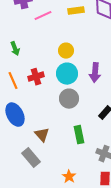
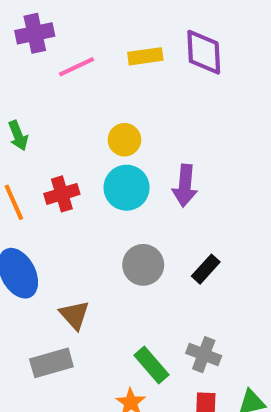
gray circle: (69, 99) -> (143, 265), moved
green rectangle: (79, 135) -> (152, 365), moved, turned -30
gray rectangle: (31, 158) -> (51, 363), turned -66

